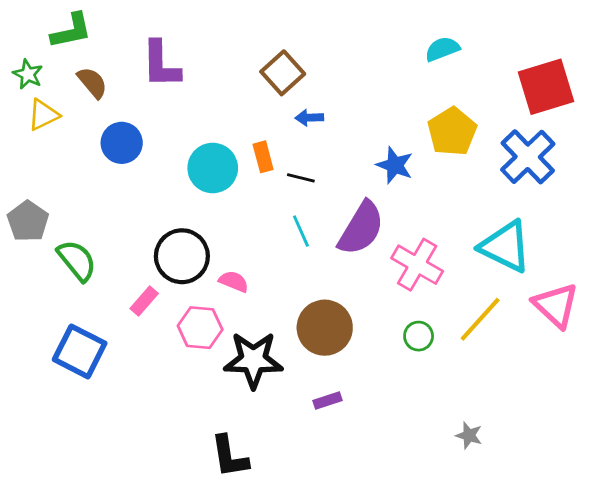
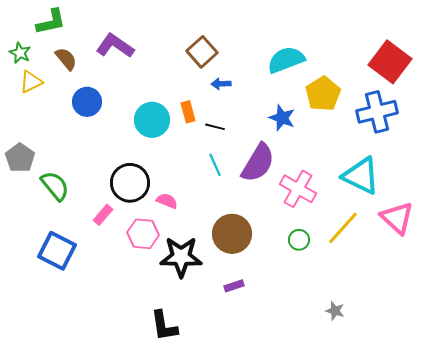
cyan semicircle: (442, 49) -> (286, 60), moved, size x1.5
purple L-shape: (161, 64) -> (115, 46), turned 126
red square: (546, 87) -> (390, 62), turned -36
blue cross: (528, 157) -> (377, 112), turned 30

